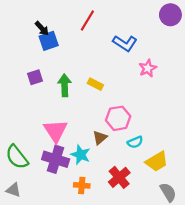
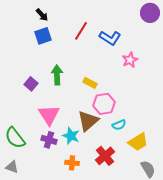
red line: (87, 20) -> (81, 31), moved
black arrow: (42, 28) -> (42, 15), moved
purple square: (35, 77) -> (31, 84), moved, turned -32
yellow rectangle: (95, 84) -> (90, 83), moved
brown triangle: (100, 138) -> (88, 121), size x1.6
purple cross: (56, 159) -> (49, 140), size x0.7

